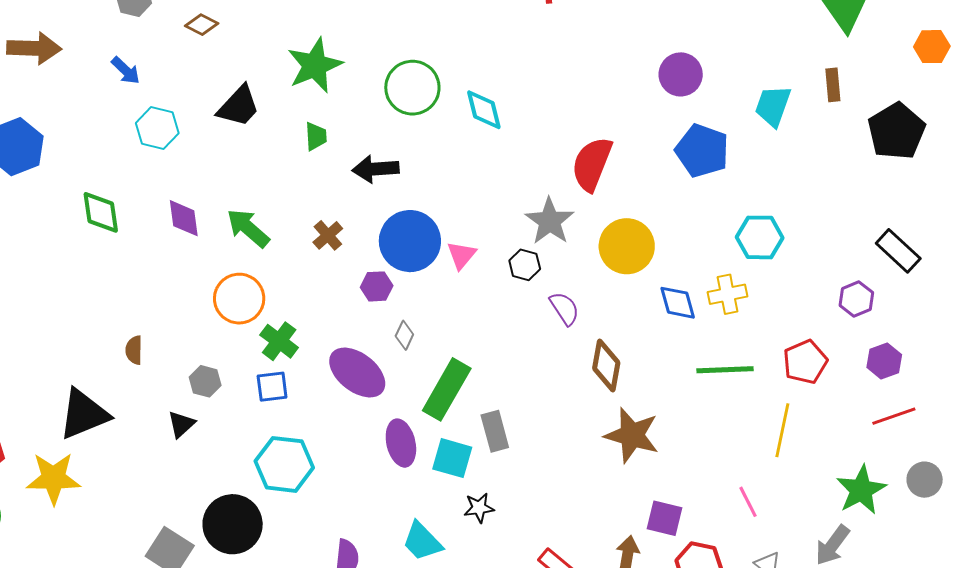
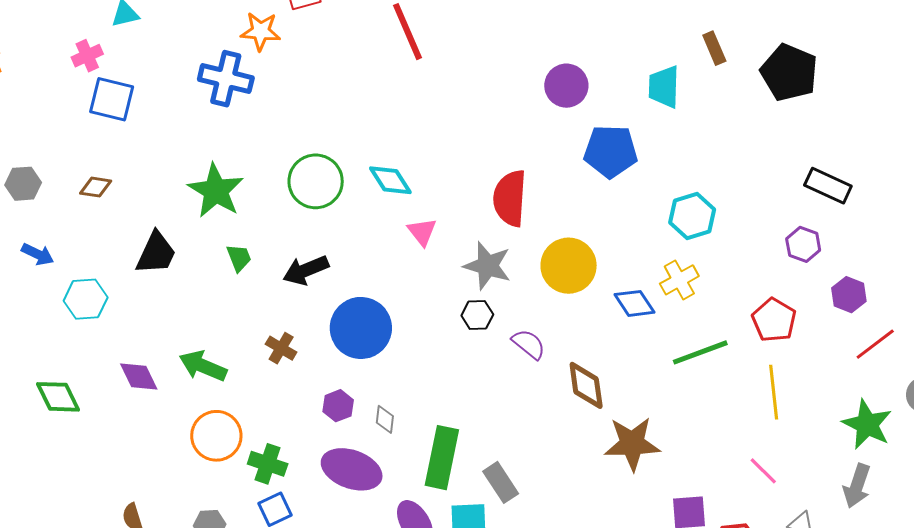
pink triangle: (461, 255) -> (422, 232), moved
purple hexagon: (377, 286) -> (338, 406), moved

